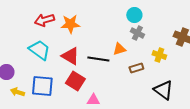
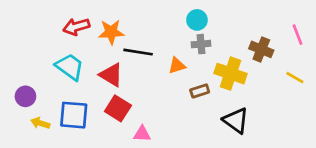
gray cross: (137, 33) -> (201, 44), turned -32
yellow cross: (159, 55) -> (230, 74), size x1.6
black line: (98, 59) -> (138, 52), moved

